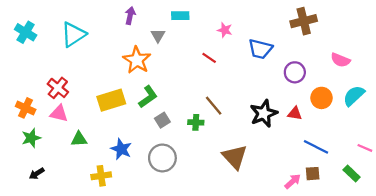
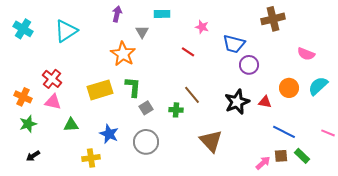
purple circle: (295, 72) -> (249, 65), moved
green L-shape: (148, 97) -> (133, 87), turned -50
green rectangle: (352, 174) -> (302, 156), moved

